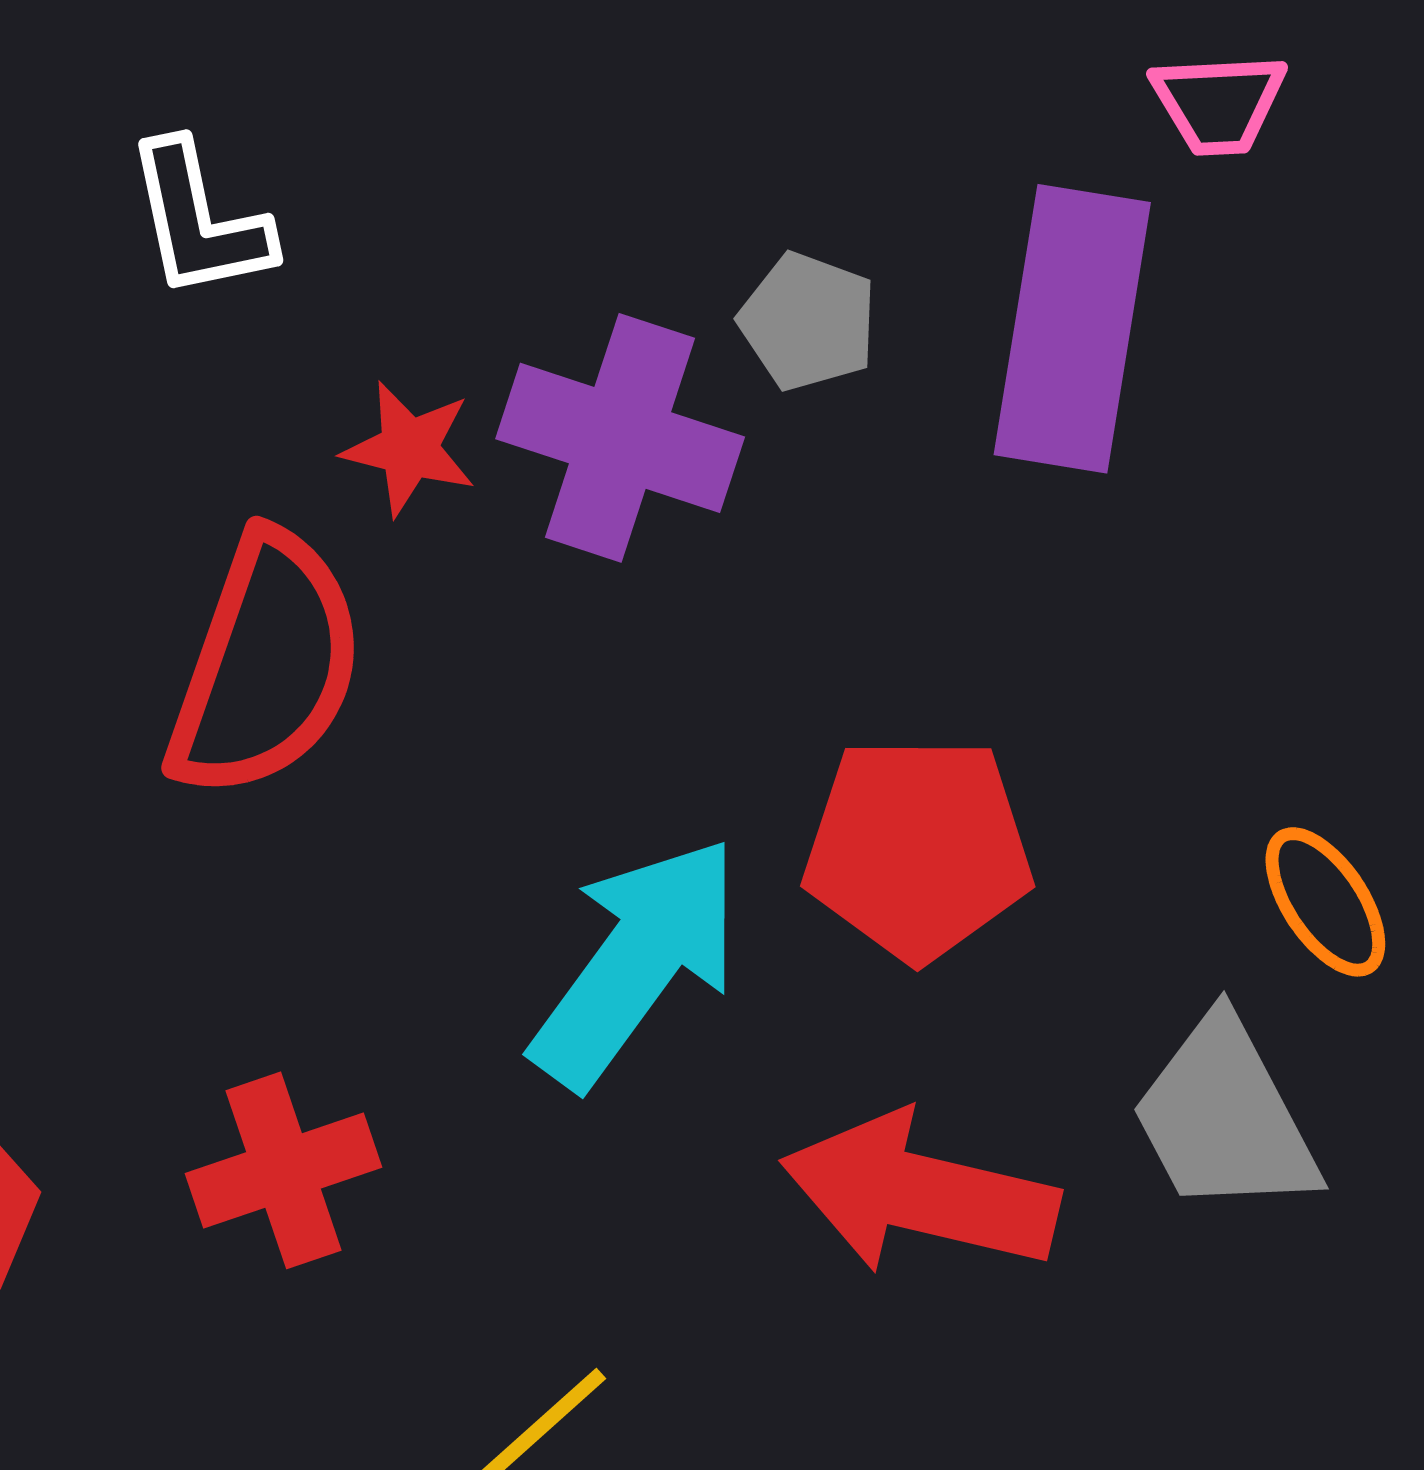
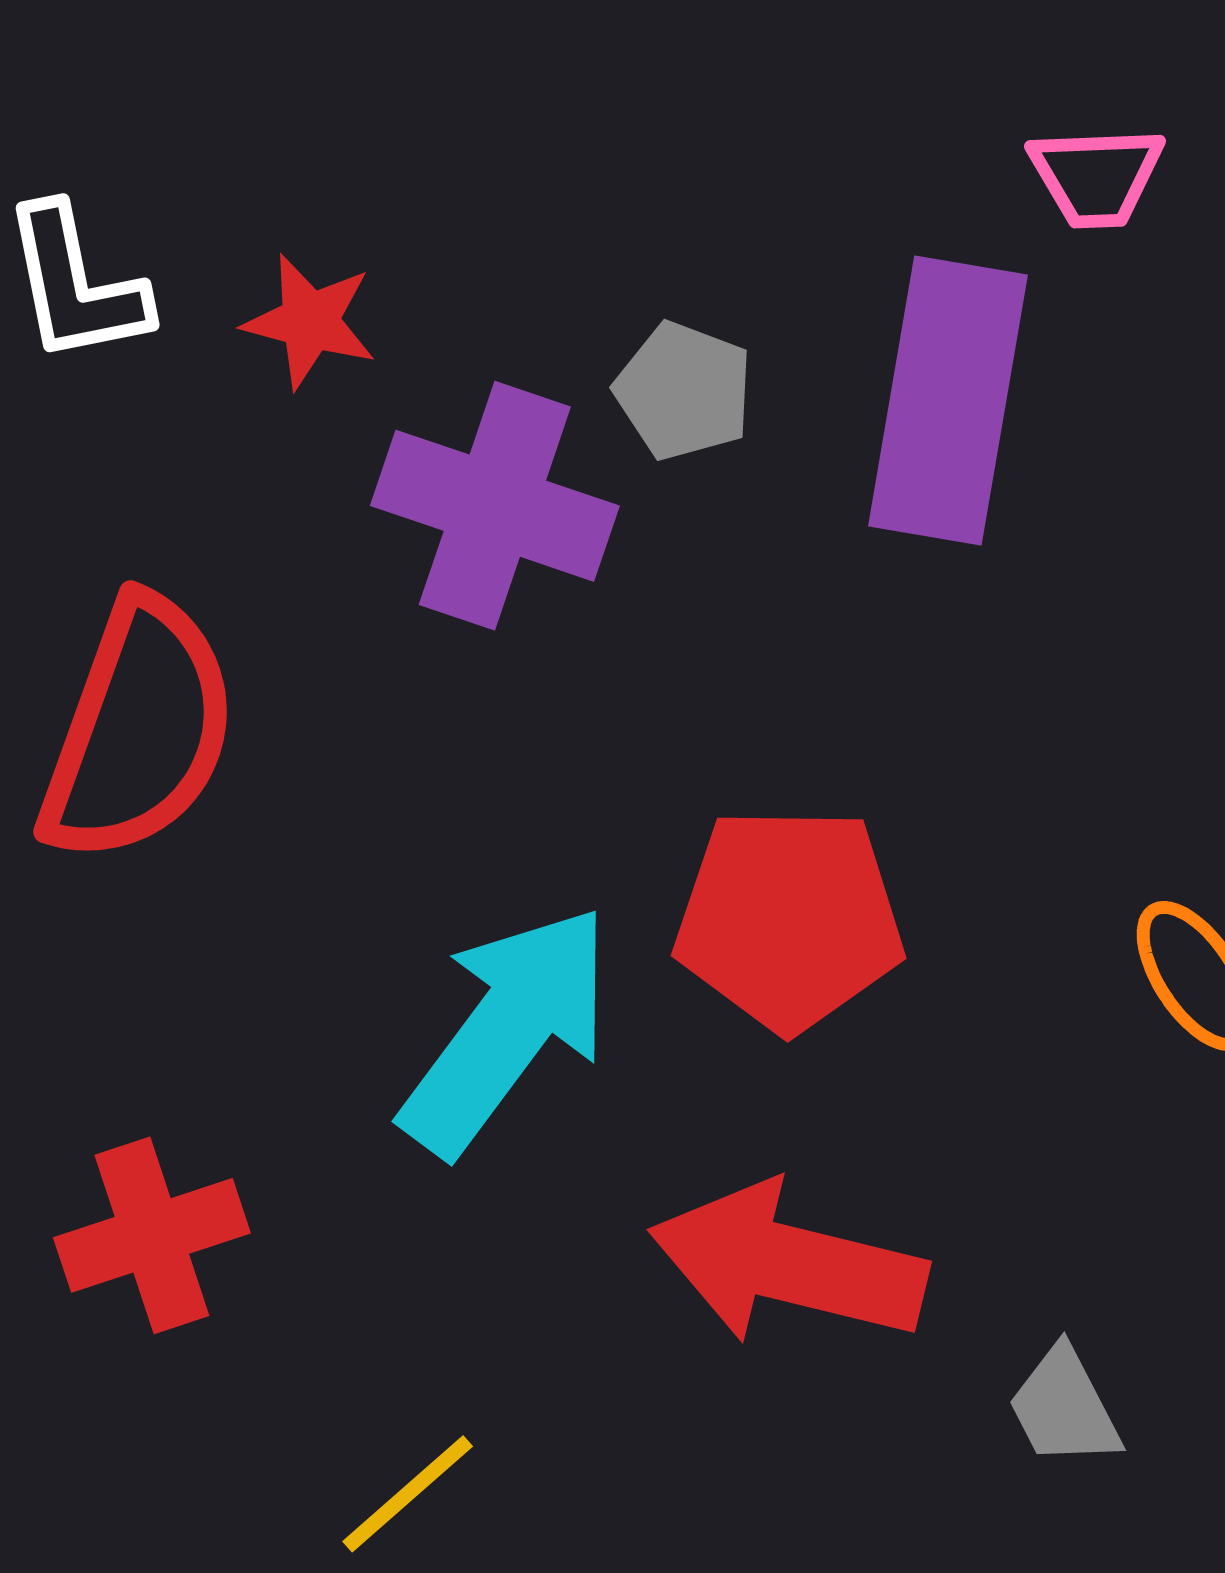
red star: (409, 448) -> (310, 321), moved
gray trapezoid: (1225, 1117) -> (1064, 1407), moved, size x0.6

